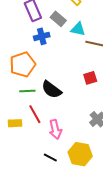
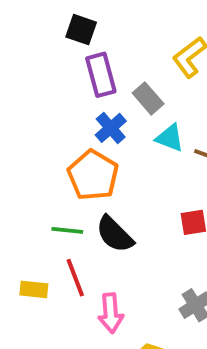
cyan triangle: (78, 29) -> (170, 138), moved
blue cross: (42, 36) -> (111, 128), turned -35
orange pentagon: (23, 64) -> (93, 175), moved, turned -30

